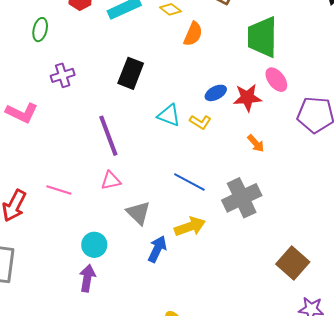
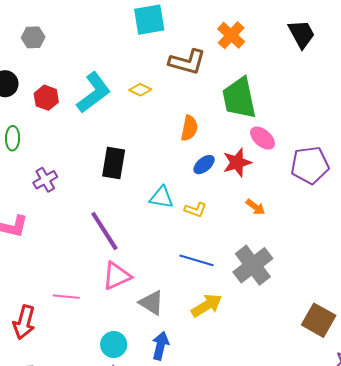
orange semicircle: (193, 34) -> (189, 128), moved
yellow L-shape: (200, 122) -> (195, 210), moved
pink triangle: (111, 181) -> (117, 276), size x1.4
blue arrow: (157, 249) -> (160, 346), moved

